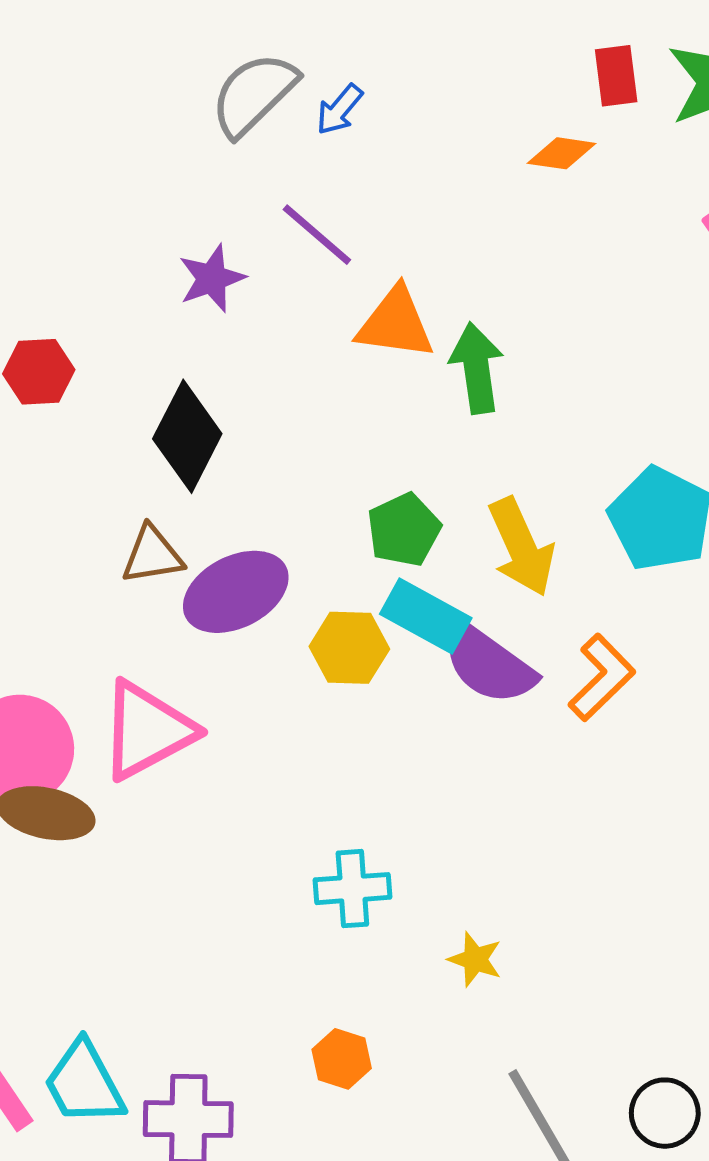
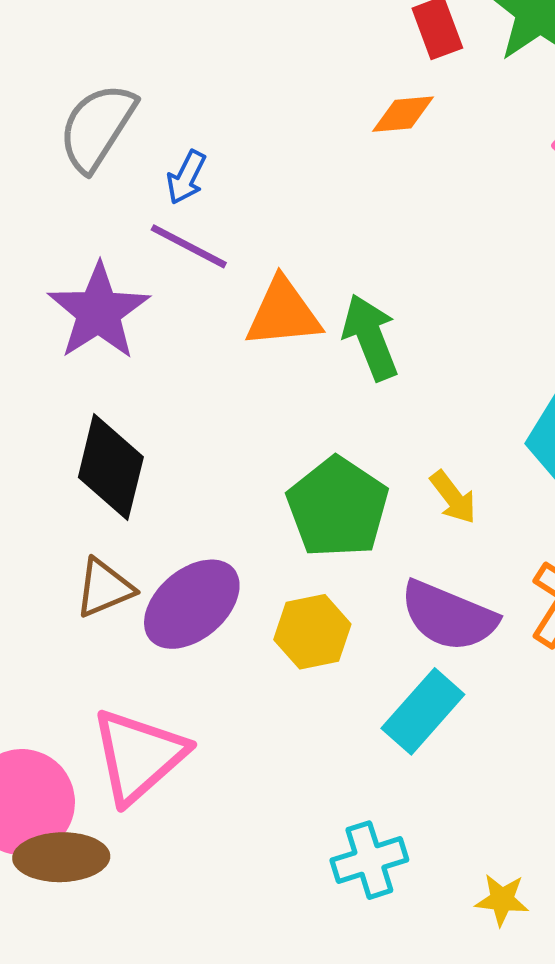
blue arrow: (339, 110) -> (186, 177), moved
purple star: (212, 278) -> (99, 312), size x1.5
green pentagon: (404, 530) -> (338, 507), size x1.4
yellow arrow: (521, 547) -> (453, 497), size x0.6
cyan rectangle: (426, 616) -> (423, 711), moved, turned -64

